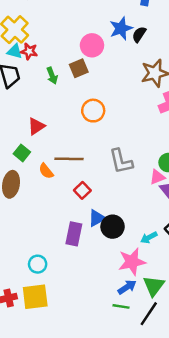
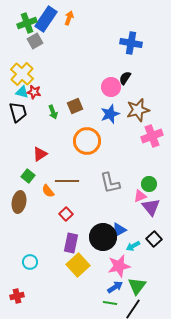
blue star: (121, 28) -> (110, 114), moved
pink circle: (92, 45) -> (111, 87), moved
orange circle: (93, 111) -> (87, 141), size x1.4
red square: (82, 190) -> (66, 214), moved
blue triangle: (97, 218) -> (119, 230), moved
black circle: (113, 227) -> (103, 237), size x1.4
cyan circle: (38, 264) -> (30, 262), moved
yellow square: (35, 297) -> (78, 265), moved, turned -35

